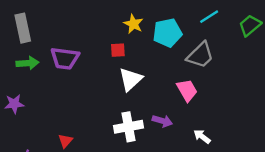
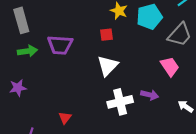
white triangle: (130, 79) -> (108, 66), moved

